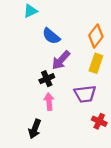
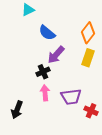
purple trapezoid: (85, 94) -> (71, 97), moved
black arrow: (35, 129) -> (17, 110), moved

